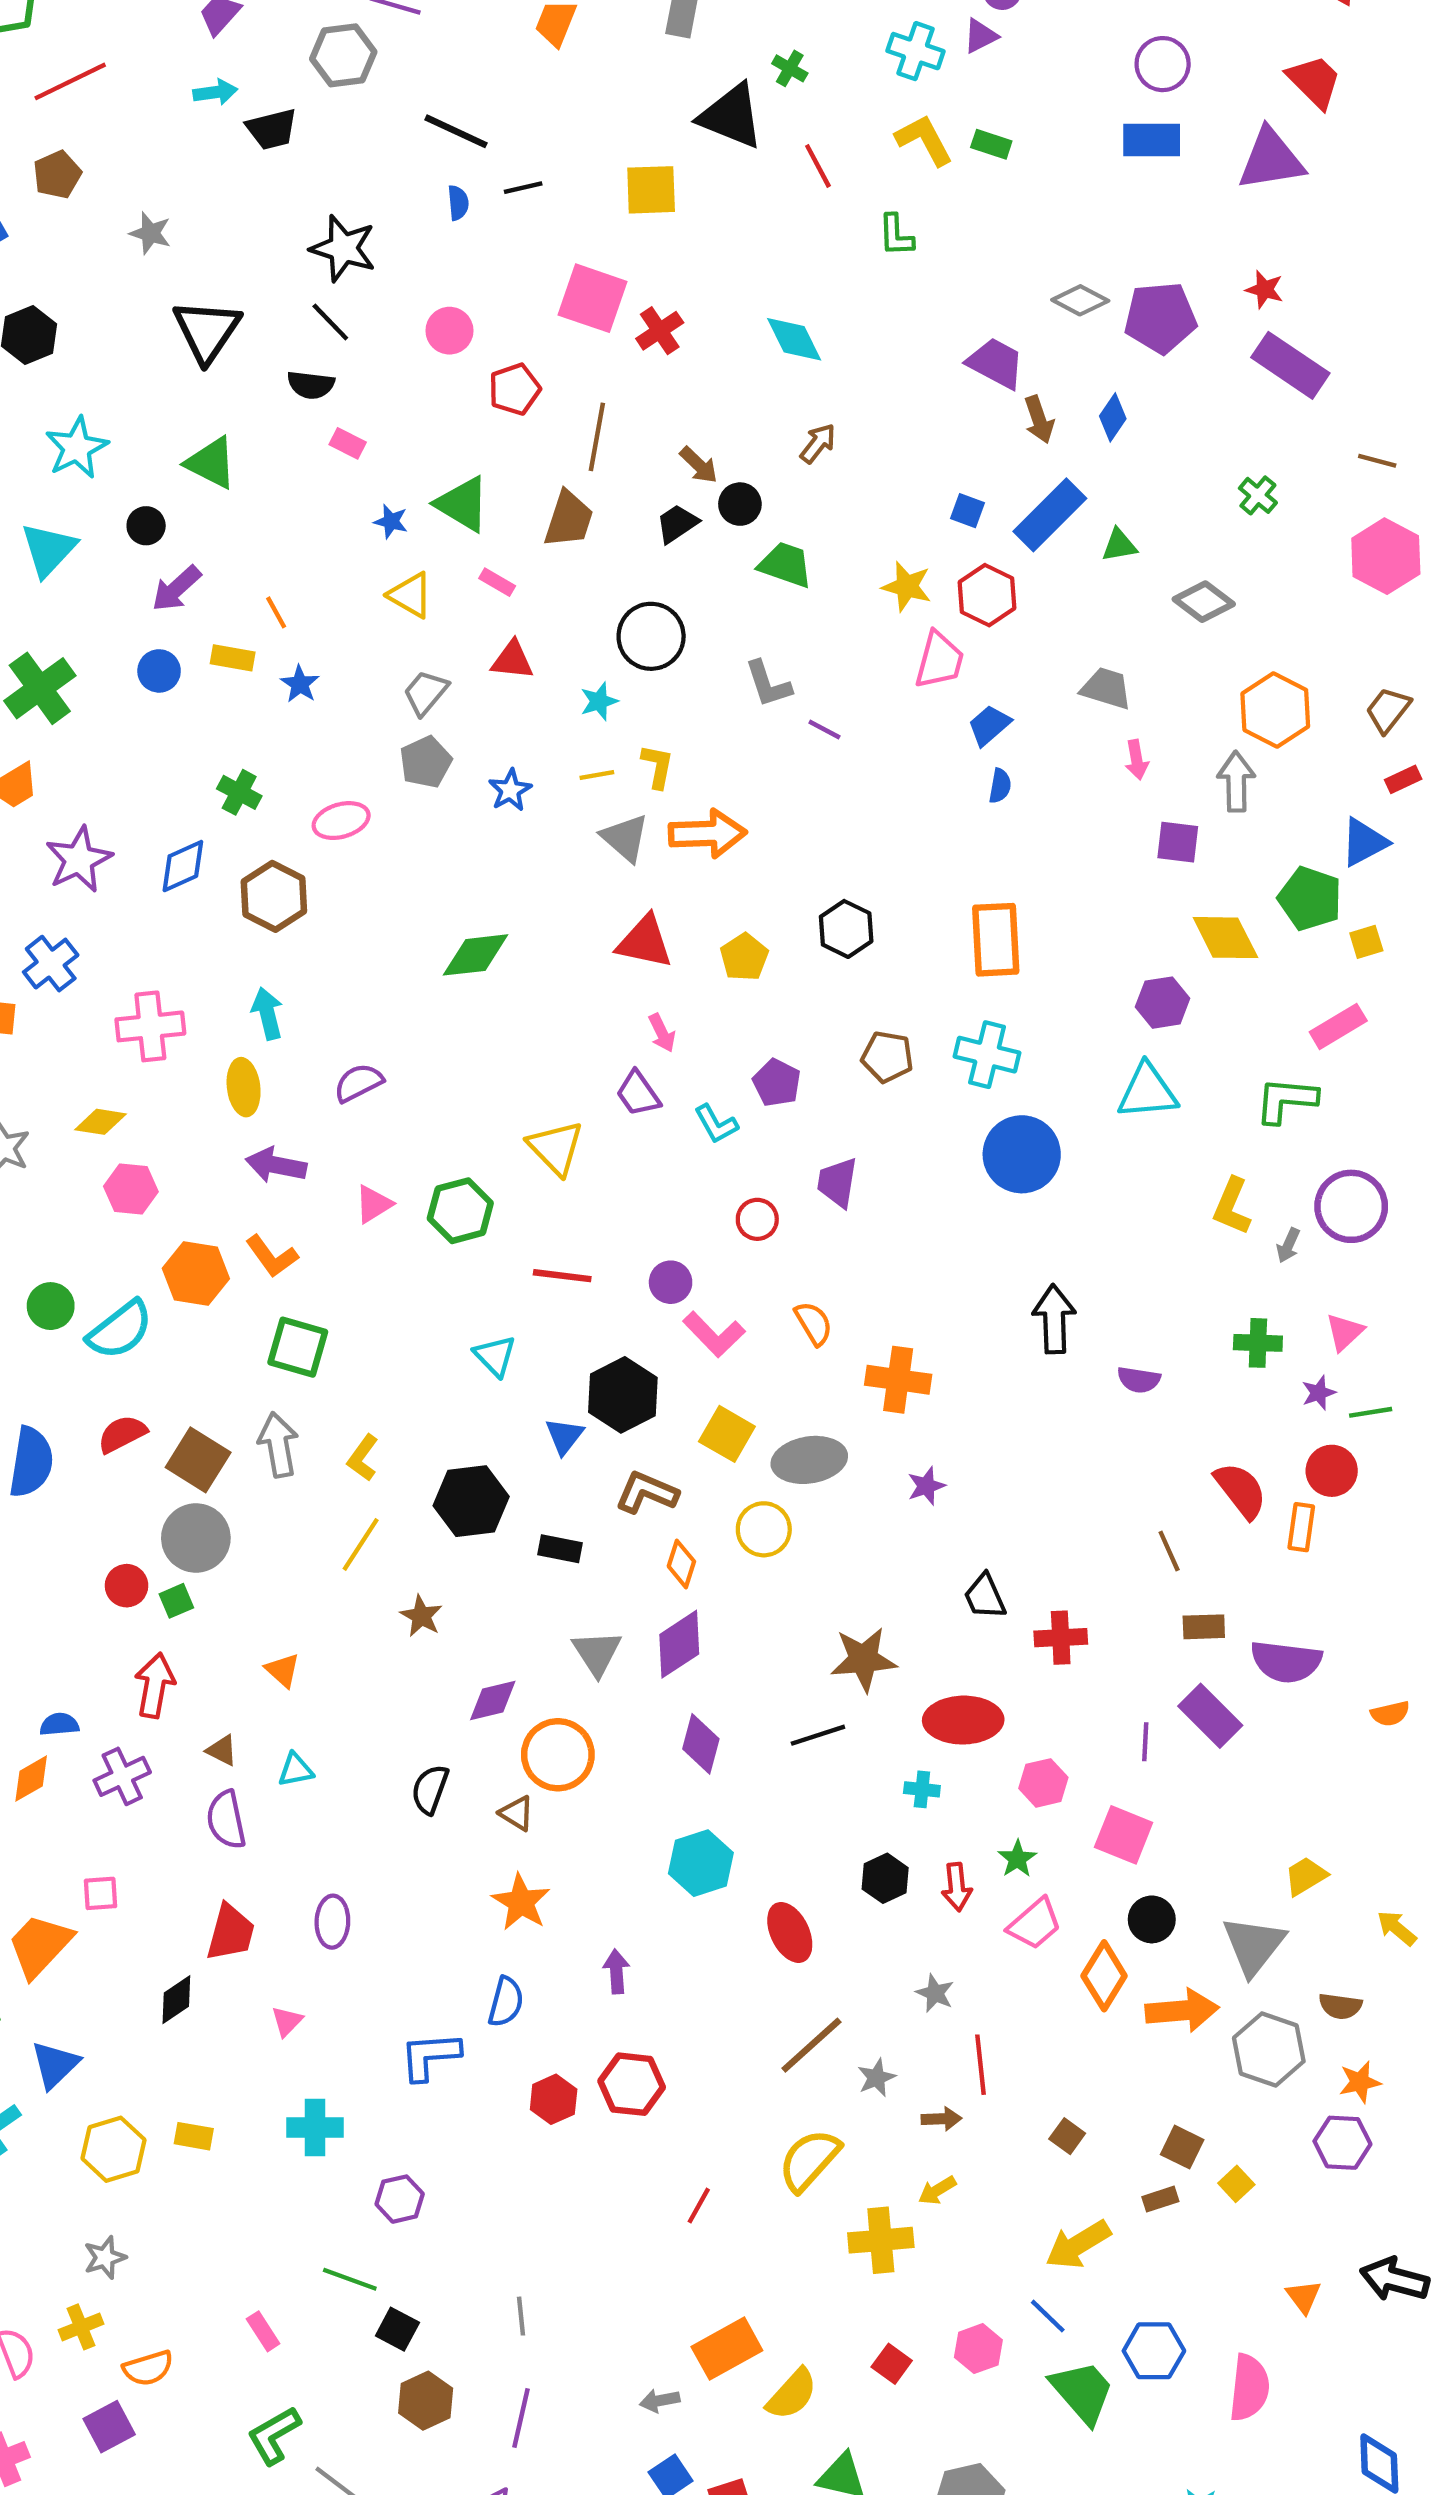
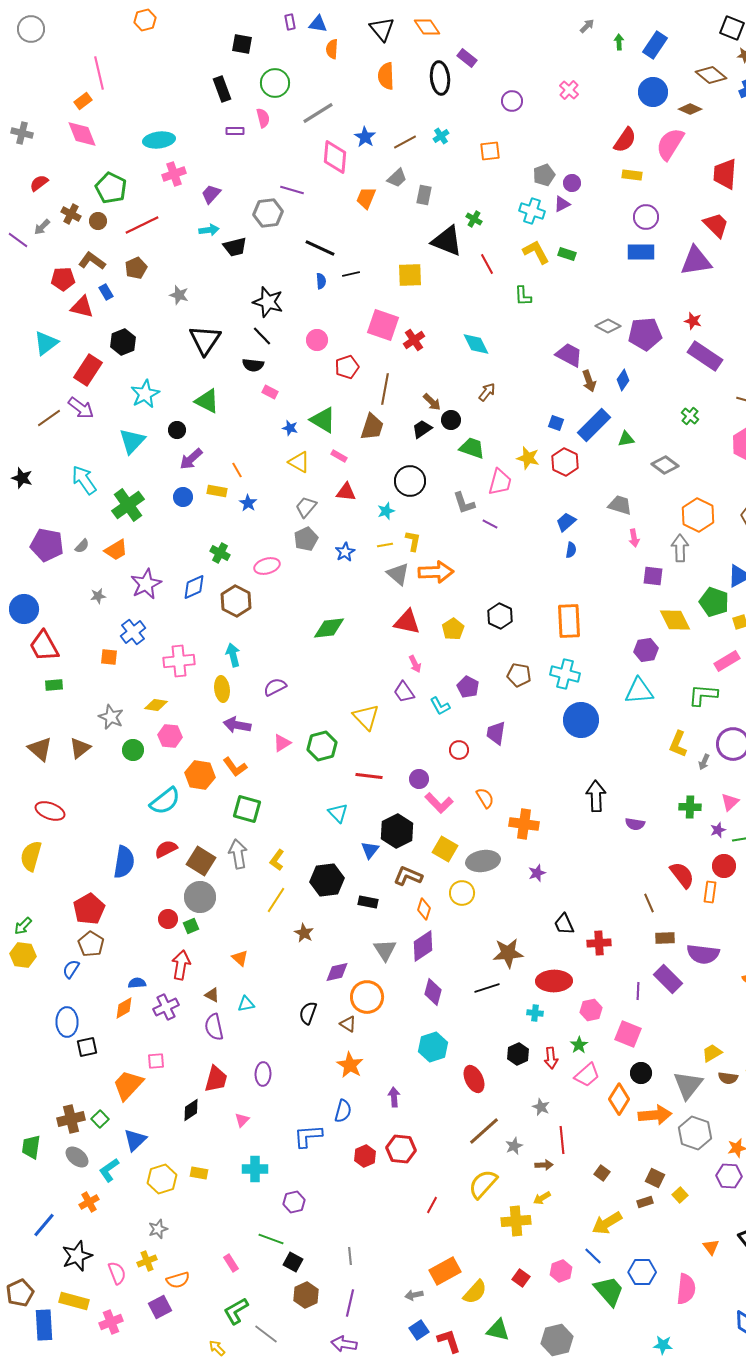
pink trapezoid: (939, 660) -> (500, 482), moved
green circle: (51, 1306) -> (133, 750), moved
brown semicircle: (1340, 2006) -> (728, 1078), moved

